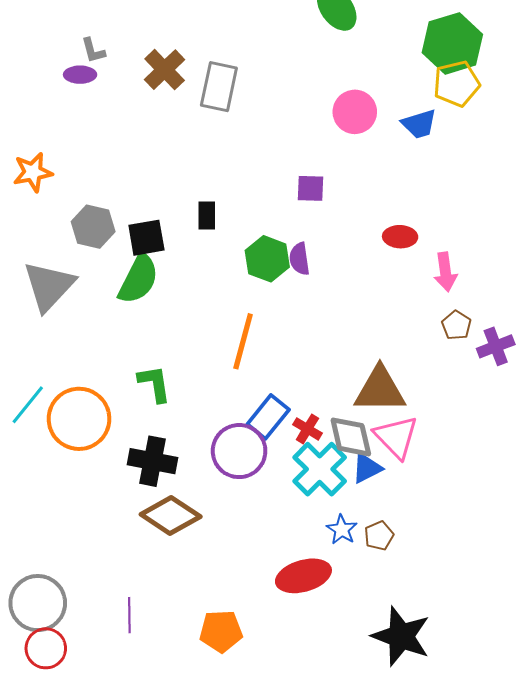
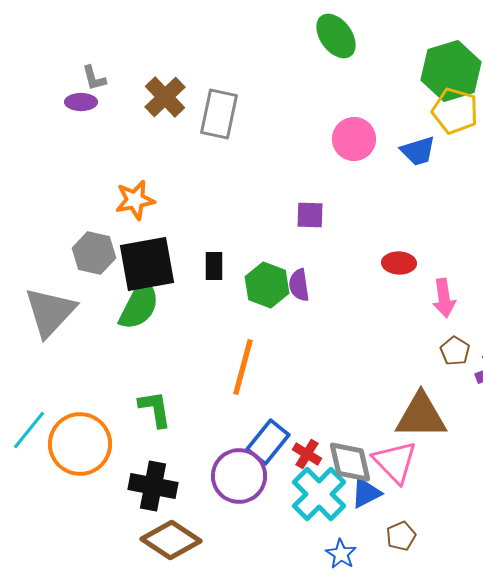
yellow pentagon: (456, 84) -> (455, 111), turned 30
orange star: (33, 172) -> (135, 200), moved
black rectangle: (207, 216) -> (214, 266), moved
black square: (146, 238) -> (147, 264), size x1.5
brown triangle: (380, 390) -> (421, 416), moved
brown pentagon: (379, 536) -> (401, 536), moved

